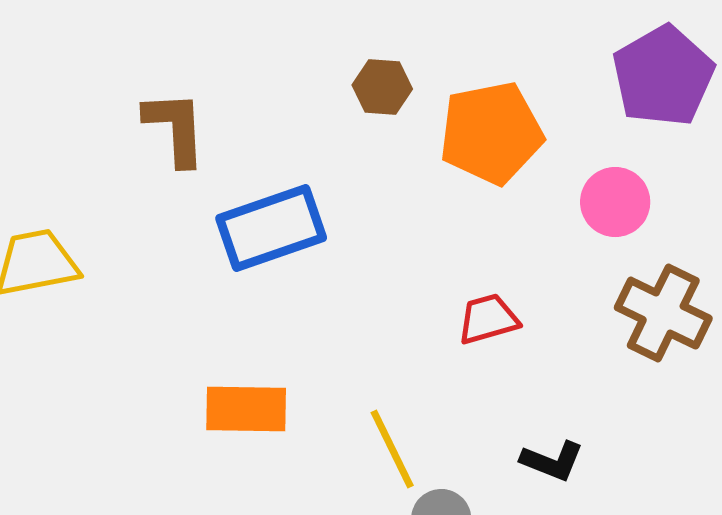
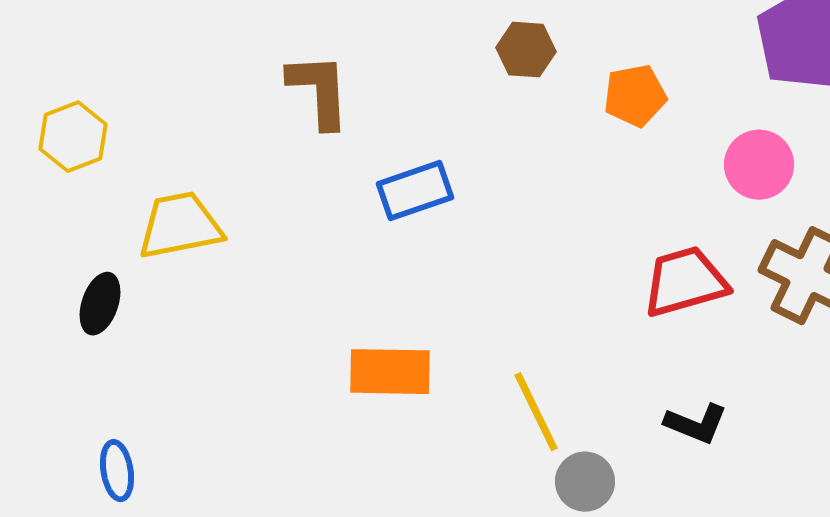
orange pentagon: (491, 133) -> (635, 96), size x0.6
blue rectangle: (271, 228) -> (415, 191), size x0.7
red trapezoid: (488, 319) -> (685, 282), moved, size x1.4

